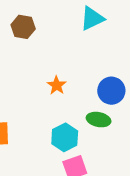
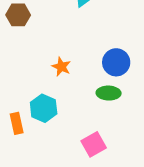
cyan hexagon: (65, 137) -> (44, 108), moved

